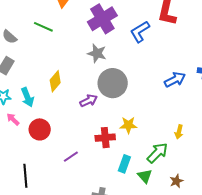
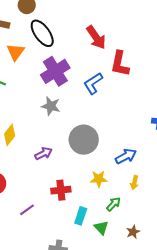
blue arrow: (175, 80) -> (126, 156), moved
gray circle: (113, 83) -> (84, 140), moved
yellow star: (128, 125) -> (99, 179), moved
green arrow: (157, 153) -> (113, 204), size x0.7

